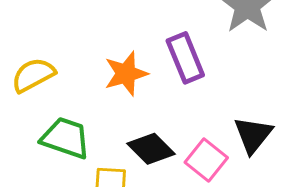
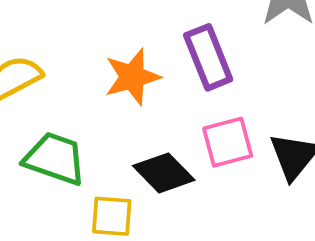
pink square: (206, 160) -> (228, 142), moved, turned 36

